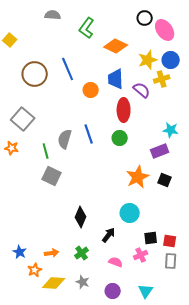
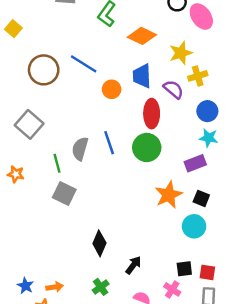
blue circle: (171, 60) -> (207, 111), moved
blue line: (68, 69) -> (84, 64), turned -35
green circle: (120, 138) -> (147, 148), size x1.5
orange star: (12, 148) -> (16, 174), moved
cyan circle: (130, 213) -> (194, 226), moved
orange arrow: (52, 253) -> (55, 287), moved
pink cross: (141, 255) -> (172, 289), turned -32

